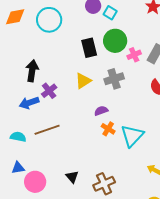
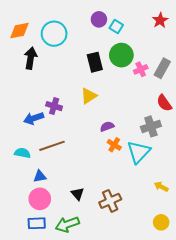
black arrow: (32, 71) -> (31, 58), moved
gray cross: (114, 79) -> (151, 126), moved
purple cross: (49, 91) -> (54, 106), turned -35
blue triangle: (18, 168) -> (40, 176), moved

